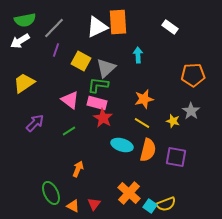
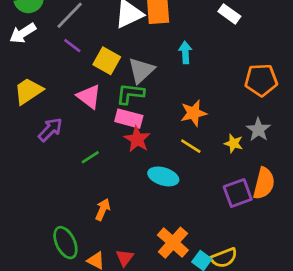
purple line: (56, 50) -> (72, 46), turned -72
pink triangle: (70, 100) -> (89, 97), moved
purple arrow: (35, 123) -> (50, 130), moved
orange semicircle: (148, 150) -> (264, 183), moved
purple square: (176, 157) -> (238, 193), turned -30

